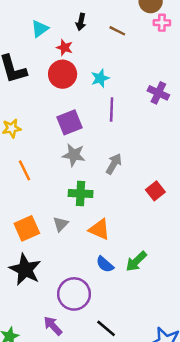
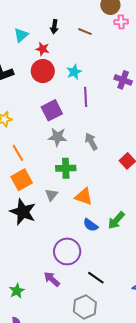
gray arrow: (114, 164) -> (91, 142), turned -54
orange square: (27, 228) -> (22, 180), moved
black star: (25, 269) -> (23, 212), moved

